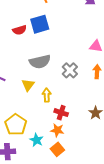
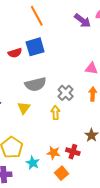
yellow arrow: (47, 95) -> (55, 113), moved
red cross: (61, 113) -> (73, 152), moved
orange square: (57, 149) -> (61, 173), moved

